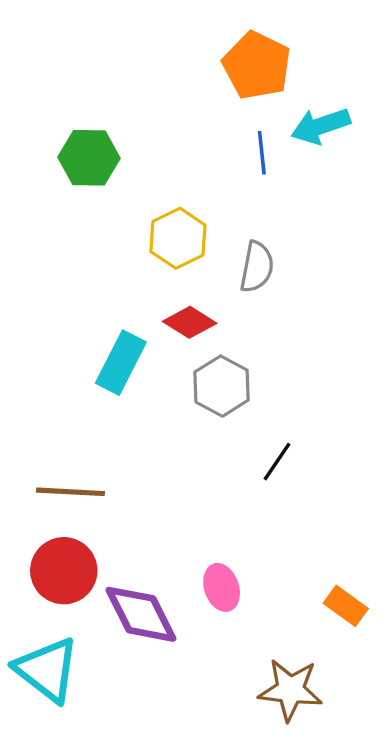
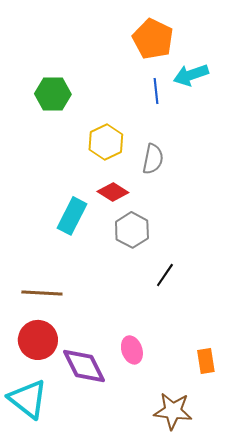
orange rectangle: (346, 606) -> (206, 361), turned 45

